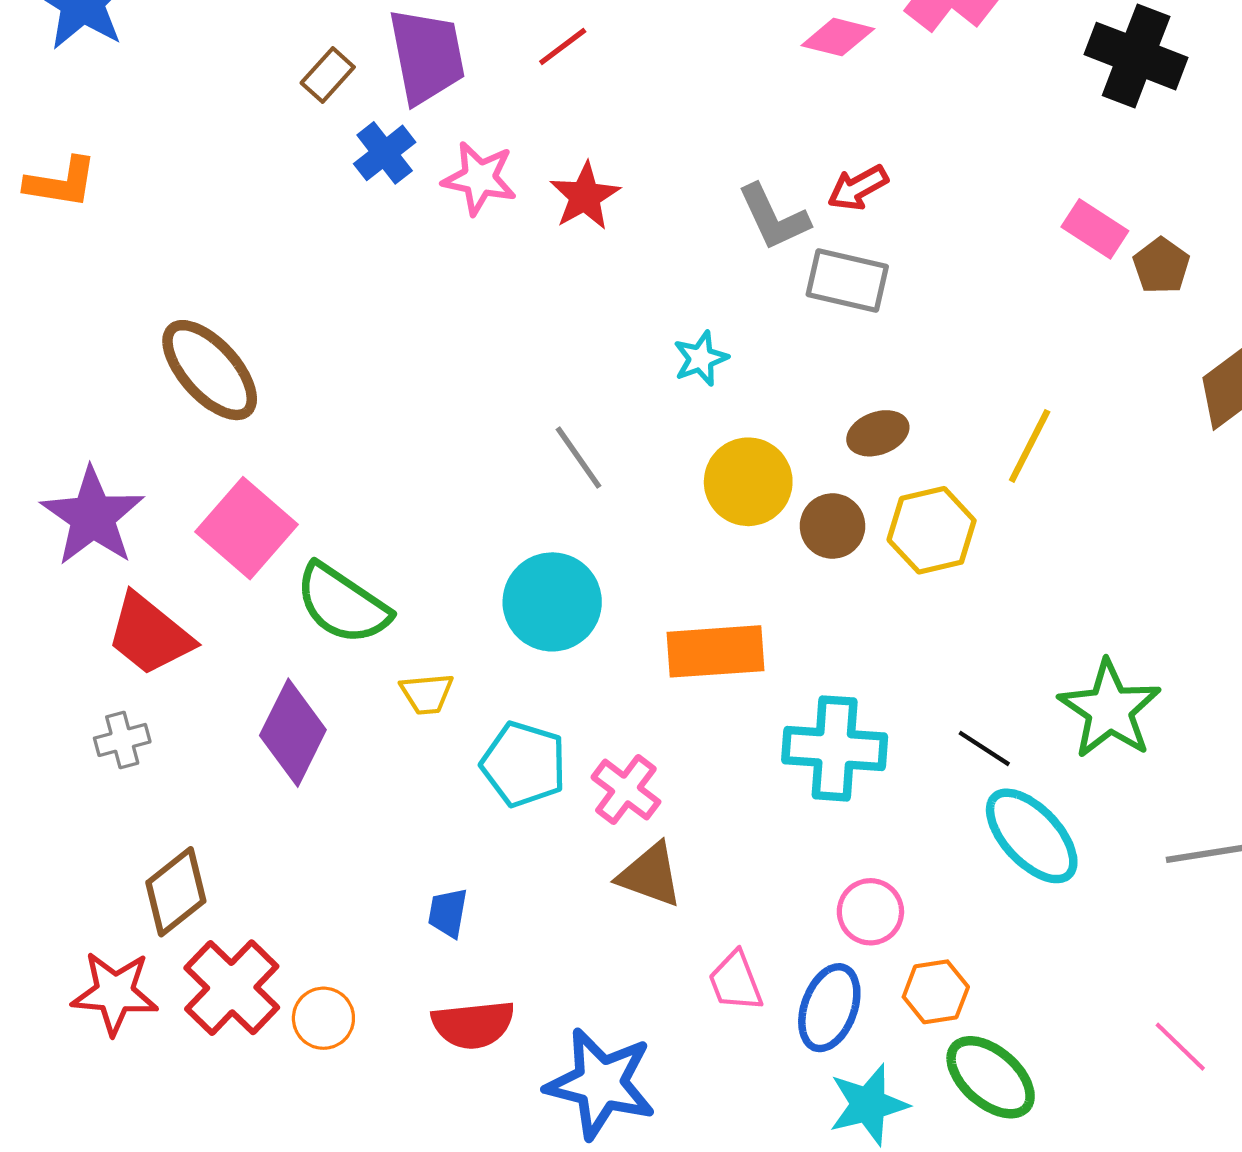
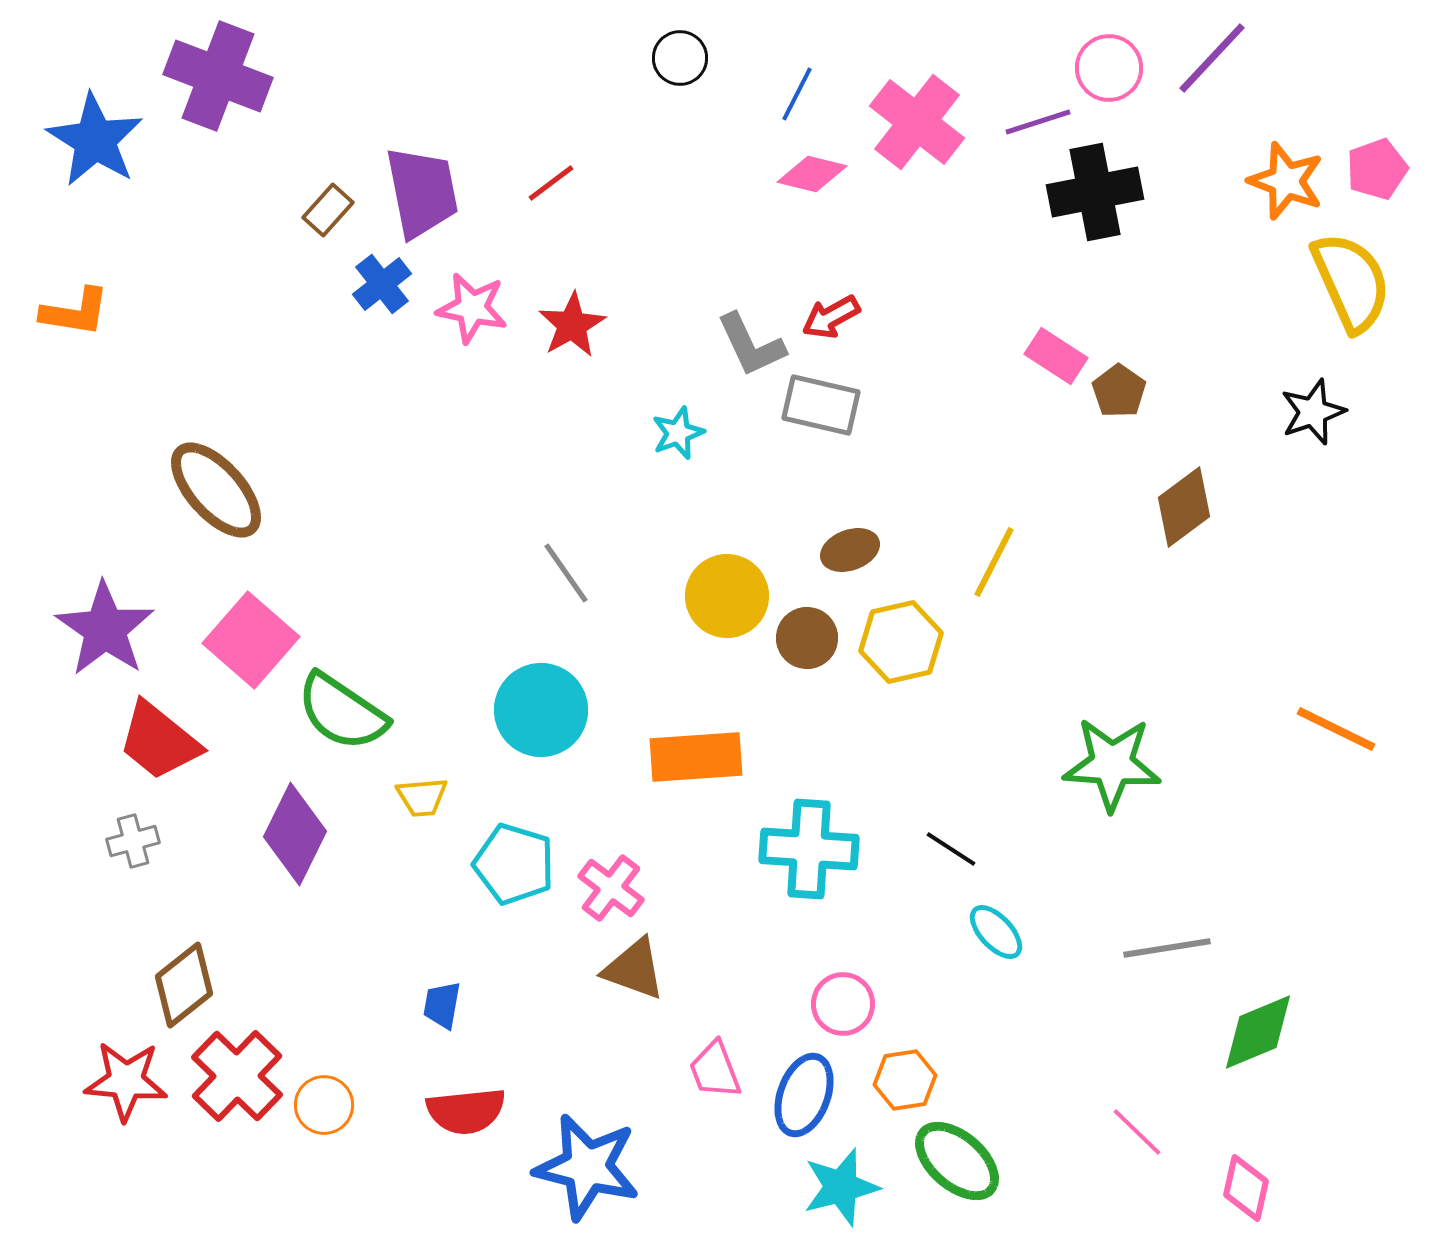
black cross: (1136, 56) -> (1095, 192), turned -32
cyan star: (701, 358) -> (678, 433), moved
green star: (1110, 709) -> (1112, 764), moved, turned -30
cyan ellipse: (1032, 836) -> (996, 932), size x0.6

